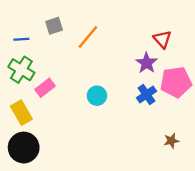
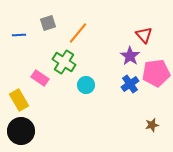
green cross: (21, 70) -> (64, 62), moved
pink rectangle: (45, 88) -> (40, 78), turned 72

